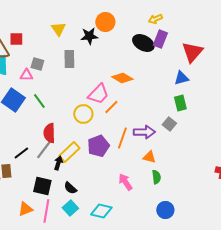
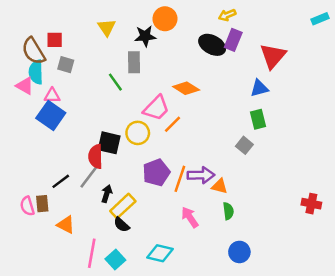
gray rectangle: (69, 59) -> (134, 62), moved
gray square: (37, 64) -> (66, 65), moved
pink triangle: (26, 75) -> (52, 96), moved
green line: (39, 101) -> (115, 82), moved
purple arrow: (144, 132) -> (201, 175), moved
orange line: (122, 138) -> (180, 179), moved
yellow rectangle: (69, 152) -> (123, 206), moved
black square: (42, 186) -> (109, 143), moved
cyan square: (70, 208) -> (115, 259), moved
orange triangle: (25, 209) -> (66, 225), moved, turned 49

